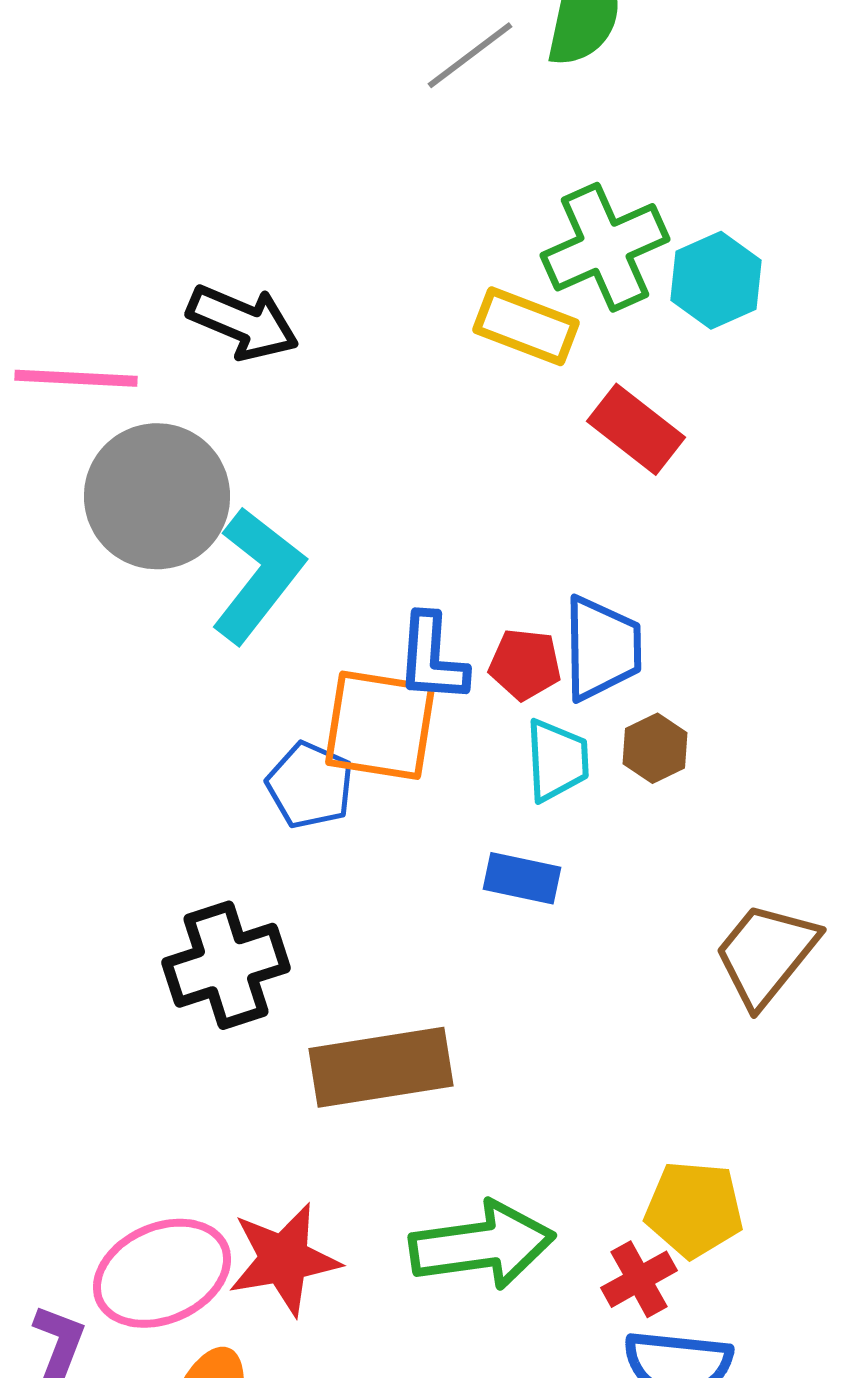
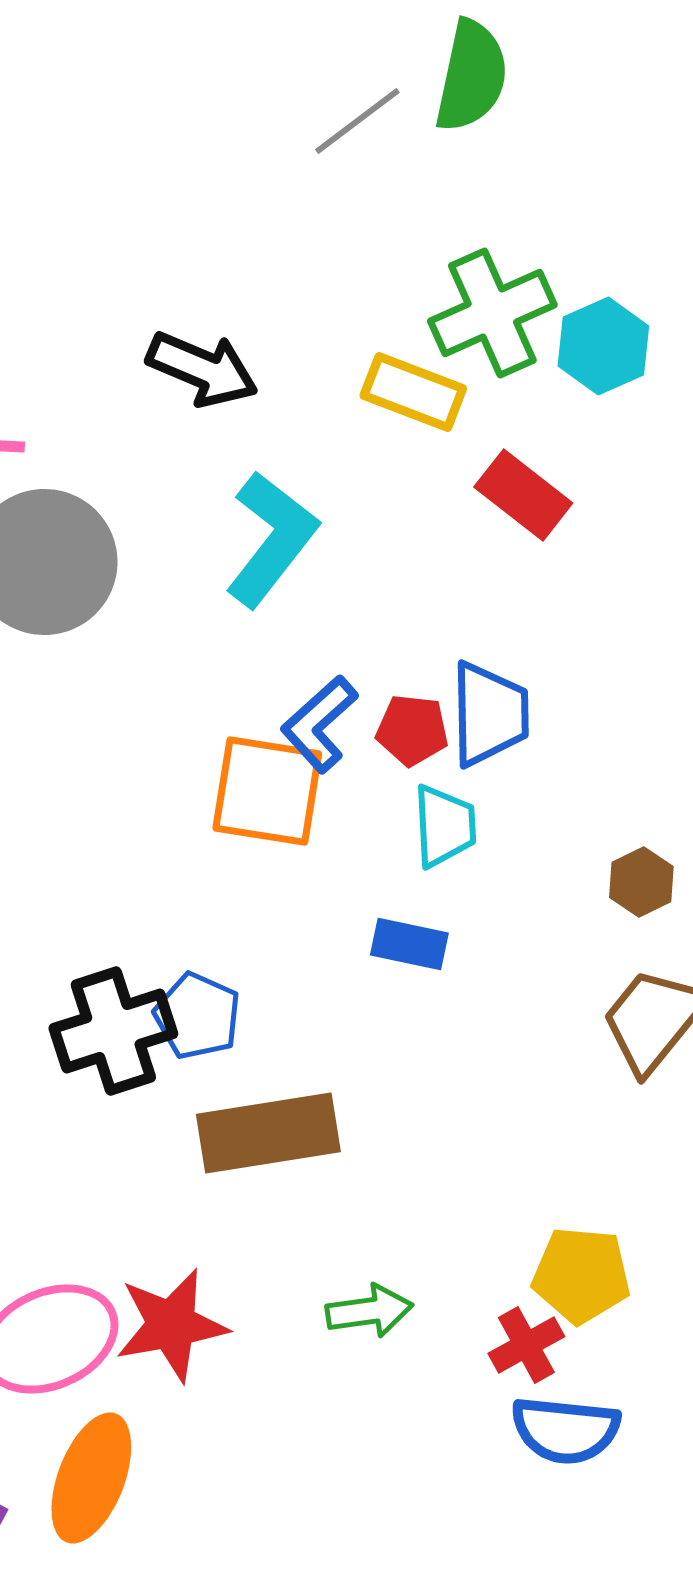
black arrow: (243, 322) -> (202, 369), moved
cyan L-shape: (258, 575) -> (271, 539), moved
blue L-shape: (432, 658) -> (319, 724), turned 44
brown hexagon: (655, 748) -> (641, 882), moved
blue pentagon: (310, 785) -> (197, 1016), moved
green arrow: (482, 1245) -> (369, 1311), size x0.6

